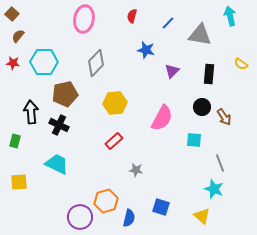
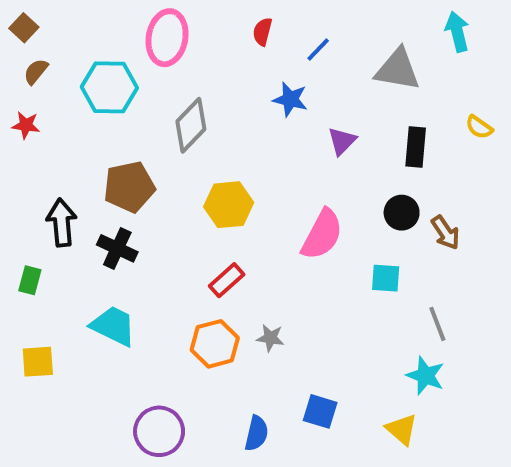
blue line: (168, 23) -> (318, 50), moved
cyan hexagon: (44, 62) -> (109, 87), moved
orange hexagon: (106, 201) -> (215, 344), moved

